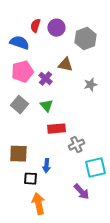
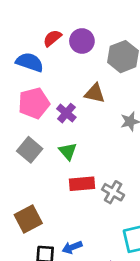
red semicircle: (35, 26) -> (52, 38), turned 32
gray cross: (76, 145) -> (113, 192), moved, turned -35
brown square: (18, 154) -> (28, 219), turned -30
blue arrow: (46, 166) -> (72, 247), moved, turned 64

